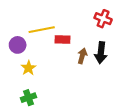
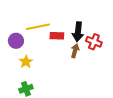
red cross: (103, 19) -> (94, 42), moved
black arrow: (101, 53) -> (78, 32), moved

